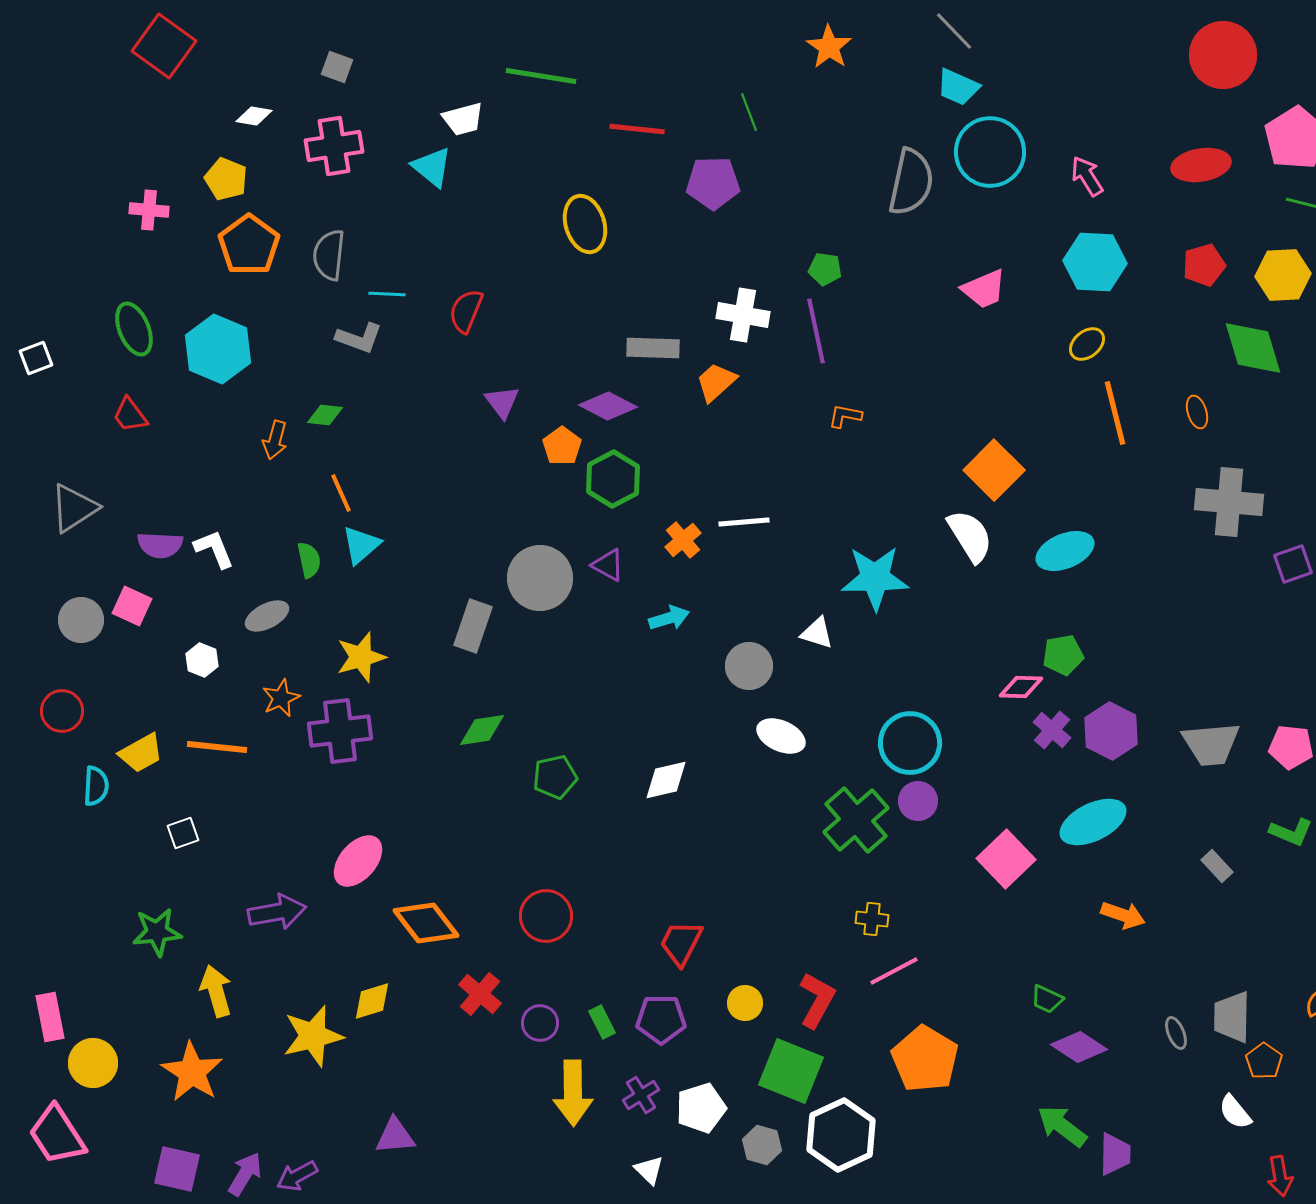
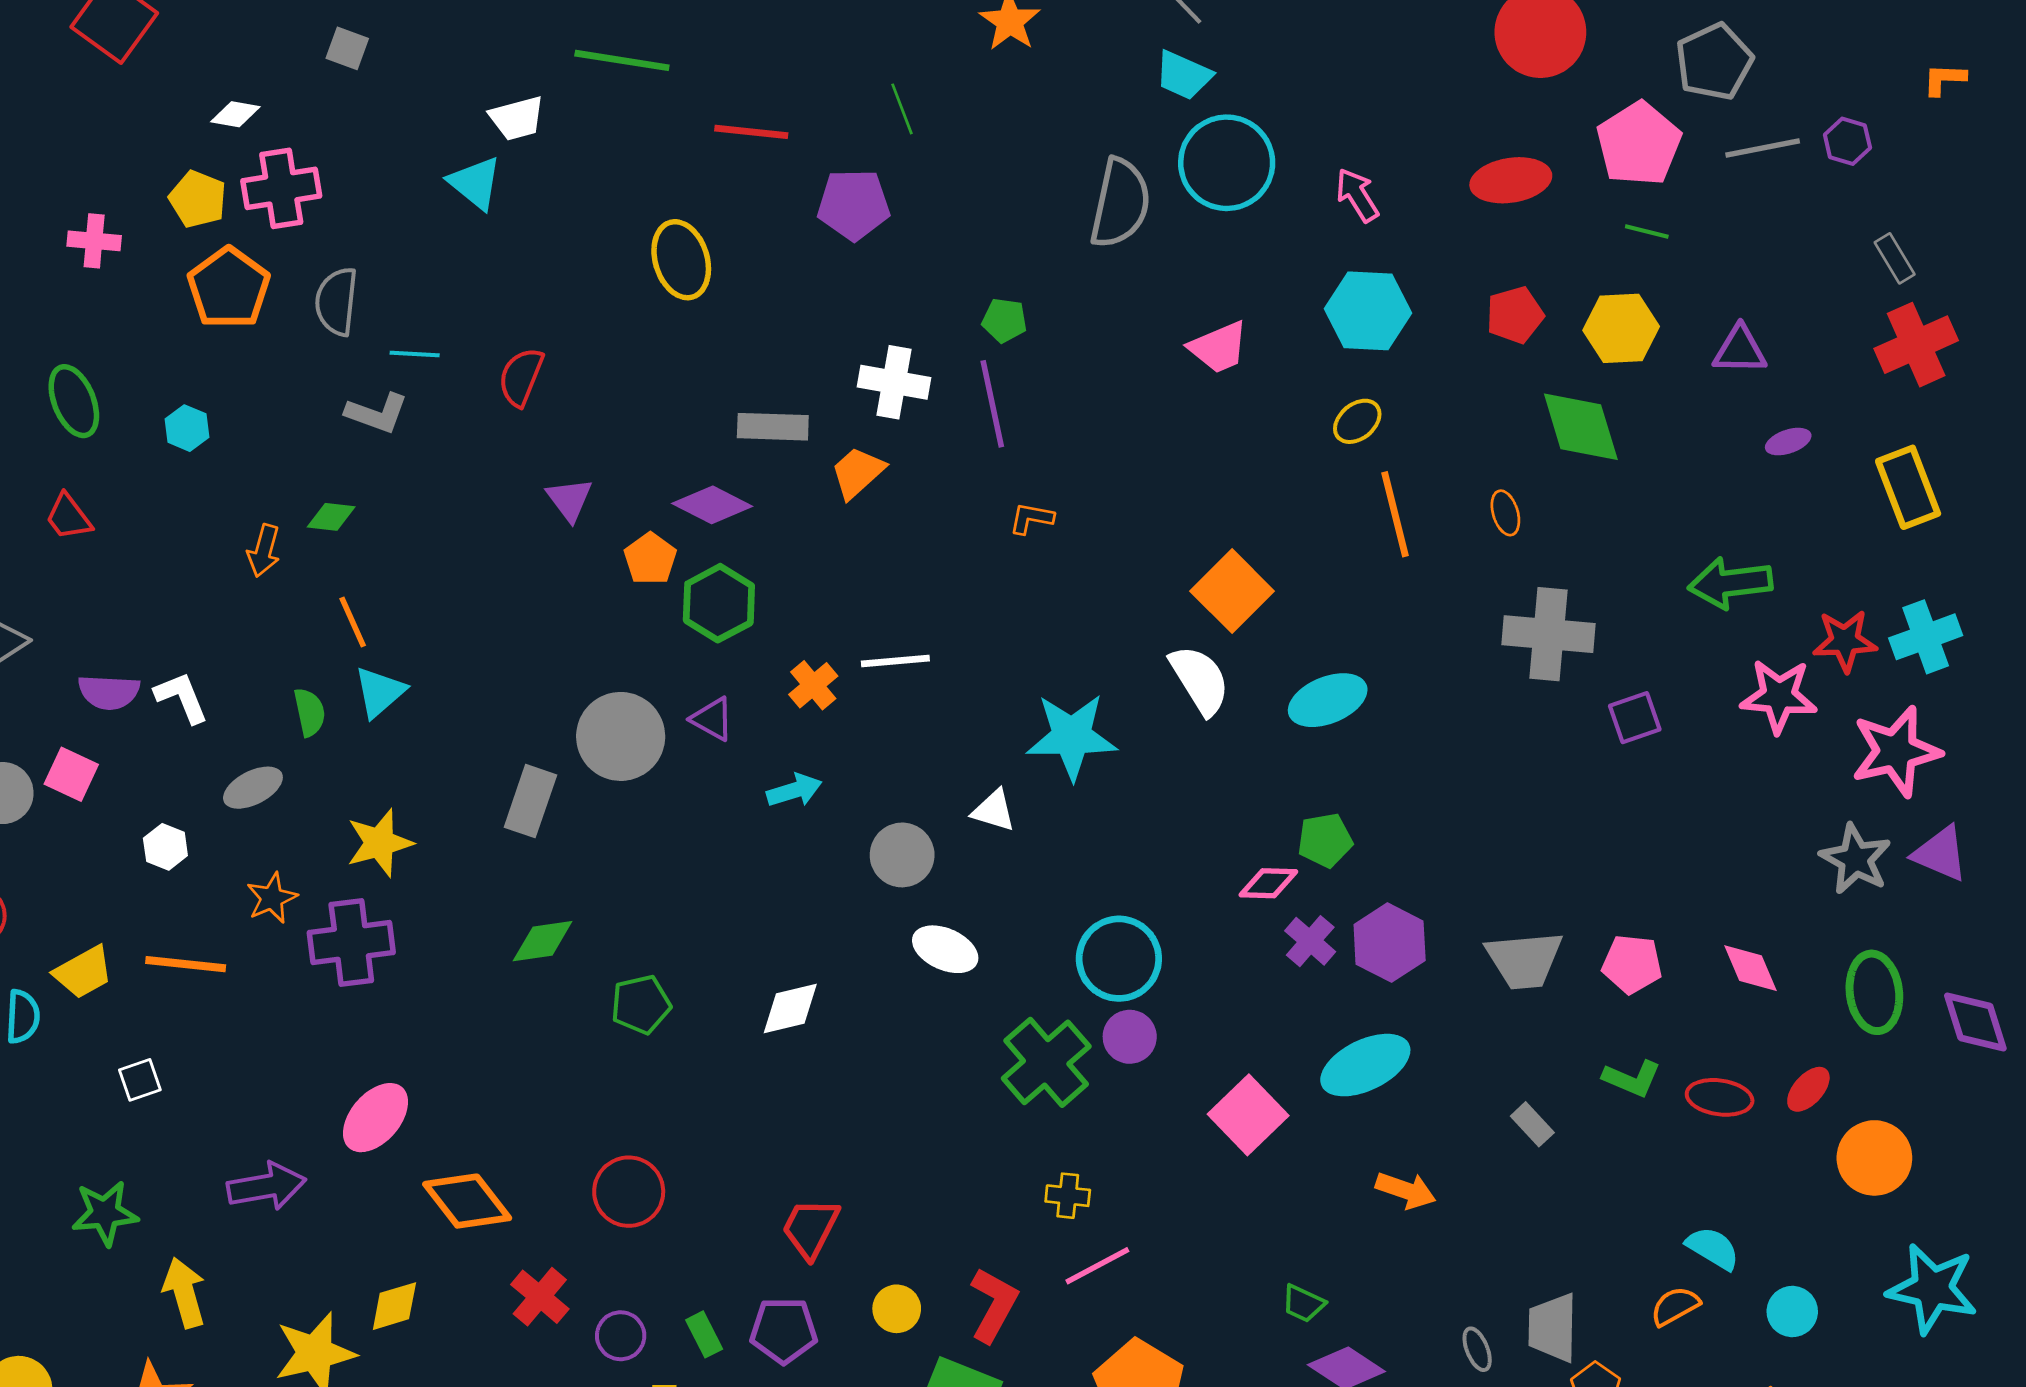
pink cross: (334, 146) -> (281, 188), moved
cyan hexagon: (218, 349) -> (187, 428), size x0.5

